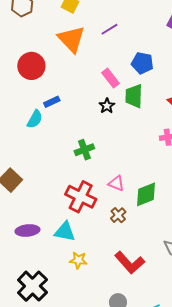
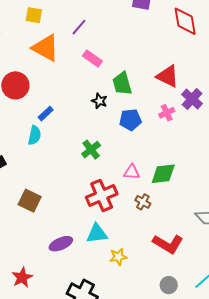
blue pentagon: (142, 63) -> (130, 120), moved
pink rectangle: (110, 78) -> (92, 58), moved
green diamond: (146, 194) -> (163, 174), turned 32
red cross: (81, 197) -> (102, 196), turned -32

